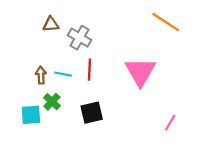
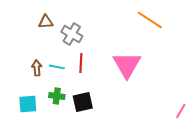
green cross: (52, 102) -> (57, 96), moved, turned -35
pink line: (170, 123) -> (181, 111), moved

